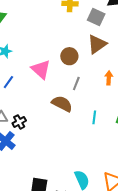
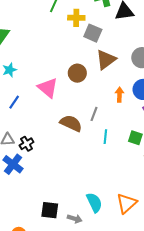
gray square: (96, 17) -> (93, 33), moved
gray line: (76, 84) -> (94, 114), moved

